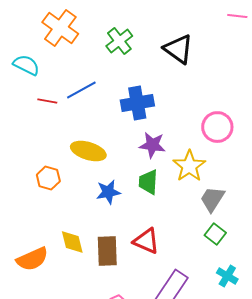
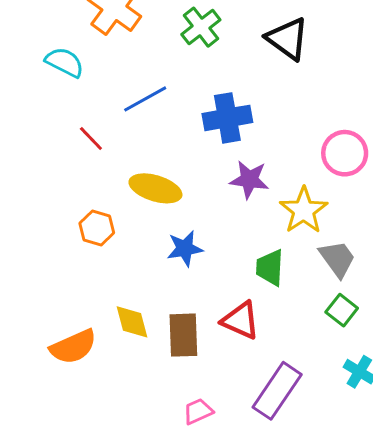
red line: (47, 101) -> (91, 139), moved, turned 36
green trapezoid: (148, 182) -> (270, 268), moved
gray trapezoid: (212, 199) -> (337, 259), turned 112

